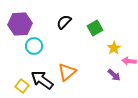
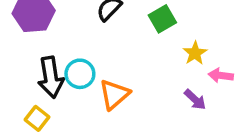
cyan circle: (34, 46) -> (80, 74), moved
black arrow: (42, 80) -> (51, 77), moved, turned -135

